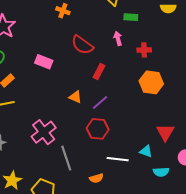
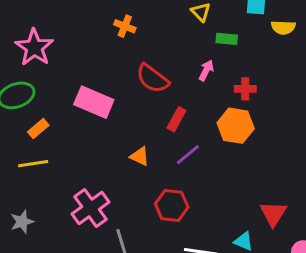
pink arrow: (118, 38) -> (206, 70), turned 40
pink rectangle: (44, 62) -> (94, 102), size x1.4
orange hexagon: (151, 82) -> (236, 126), moved
purple line: (100, 103) -> (188, 155), moved

